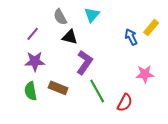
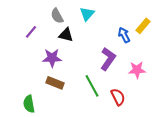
purple star: (35, 61) -> (52, 58), moved
purple L-shape: (85, 62) -> (108, 59), moved
green semicircle: (31, 91) -> (29, 104), moved
red semicircle: (125, 103) -> (118, 97), turned -54

